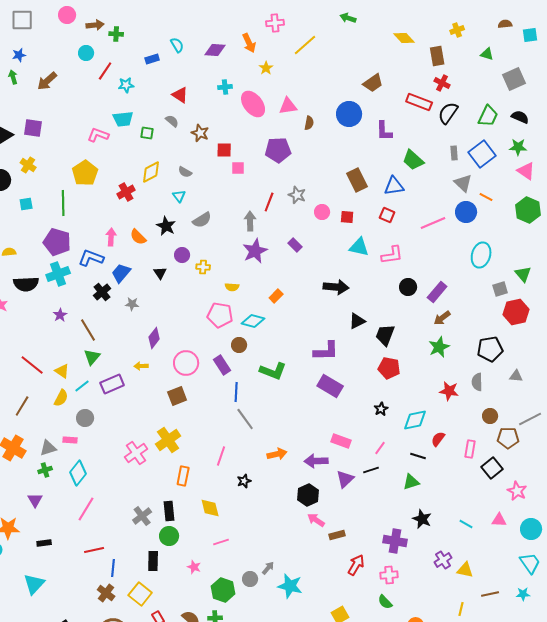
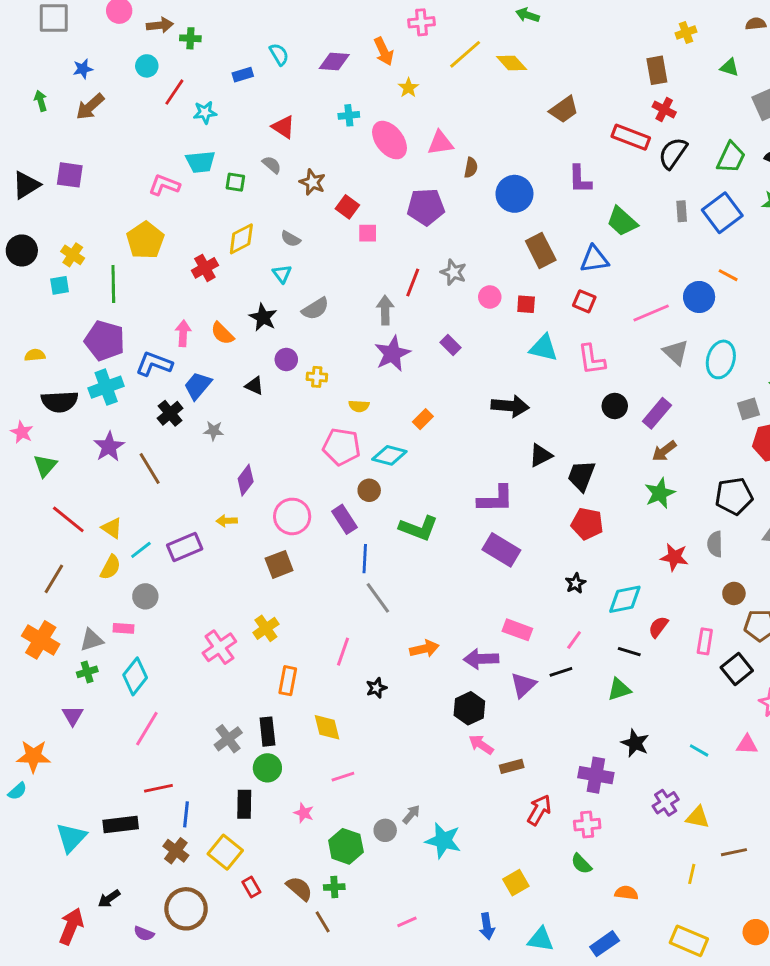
yellow diamond: (404, 38) -> (512, 63), moved
blue star: (19, 55) -> (83, 69), moved
blue circle: (349, 114) -> (514, 194), moved
red square: (224, 150) -> (347, 207), turned 35
yellow cross: (28, 165) -> (73, 255), moved
gray triangle: (463, 183) -> (676, 352), moved
pink L-shape: (392, 255) -> (591, 359), turned 90
black triangle: (160, 273) -> (254, 386), turned -32
purple star: (60, 315) -> (109, 447), size x1.5
green triangle: (92, 357) -> (45, 466), moved
yellow cross: (168, 440) -> (266, 628), size x0.7
black rectangle: (44, 543) -> (121, 825), moved, size x1.6

